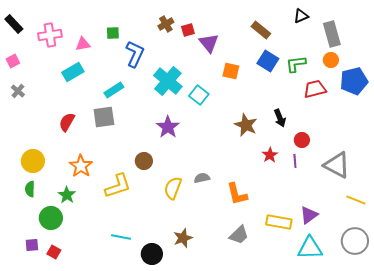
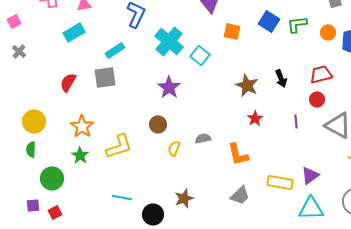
orange circle: (331, 60) -> (328, 32), moved
red trapezoid: (315, 89) -> (321, 74), moved
red circle: (302, 140) -> (317, 99), moved
red star: (270, 155) -> (255, 118), moved
brown circle: (144, 161) -> (158, 124), moved
yellow semicircle: (173, 188) -> (174, 148), size x0.7
green star: (67, 195) -> (80, 155), moved
red square: (54, 252) -> (55, 212), turned 32

